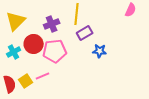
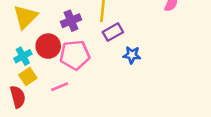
yellow square: (26, 81) -> (28, 76), moved

